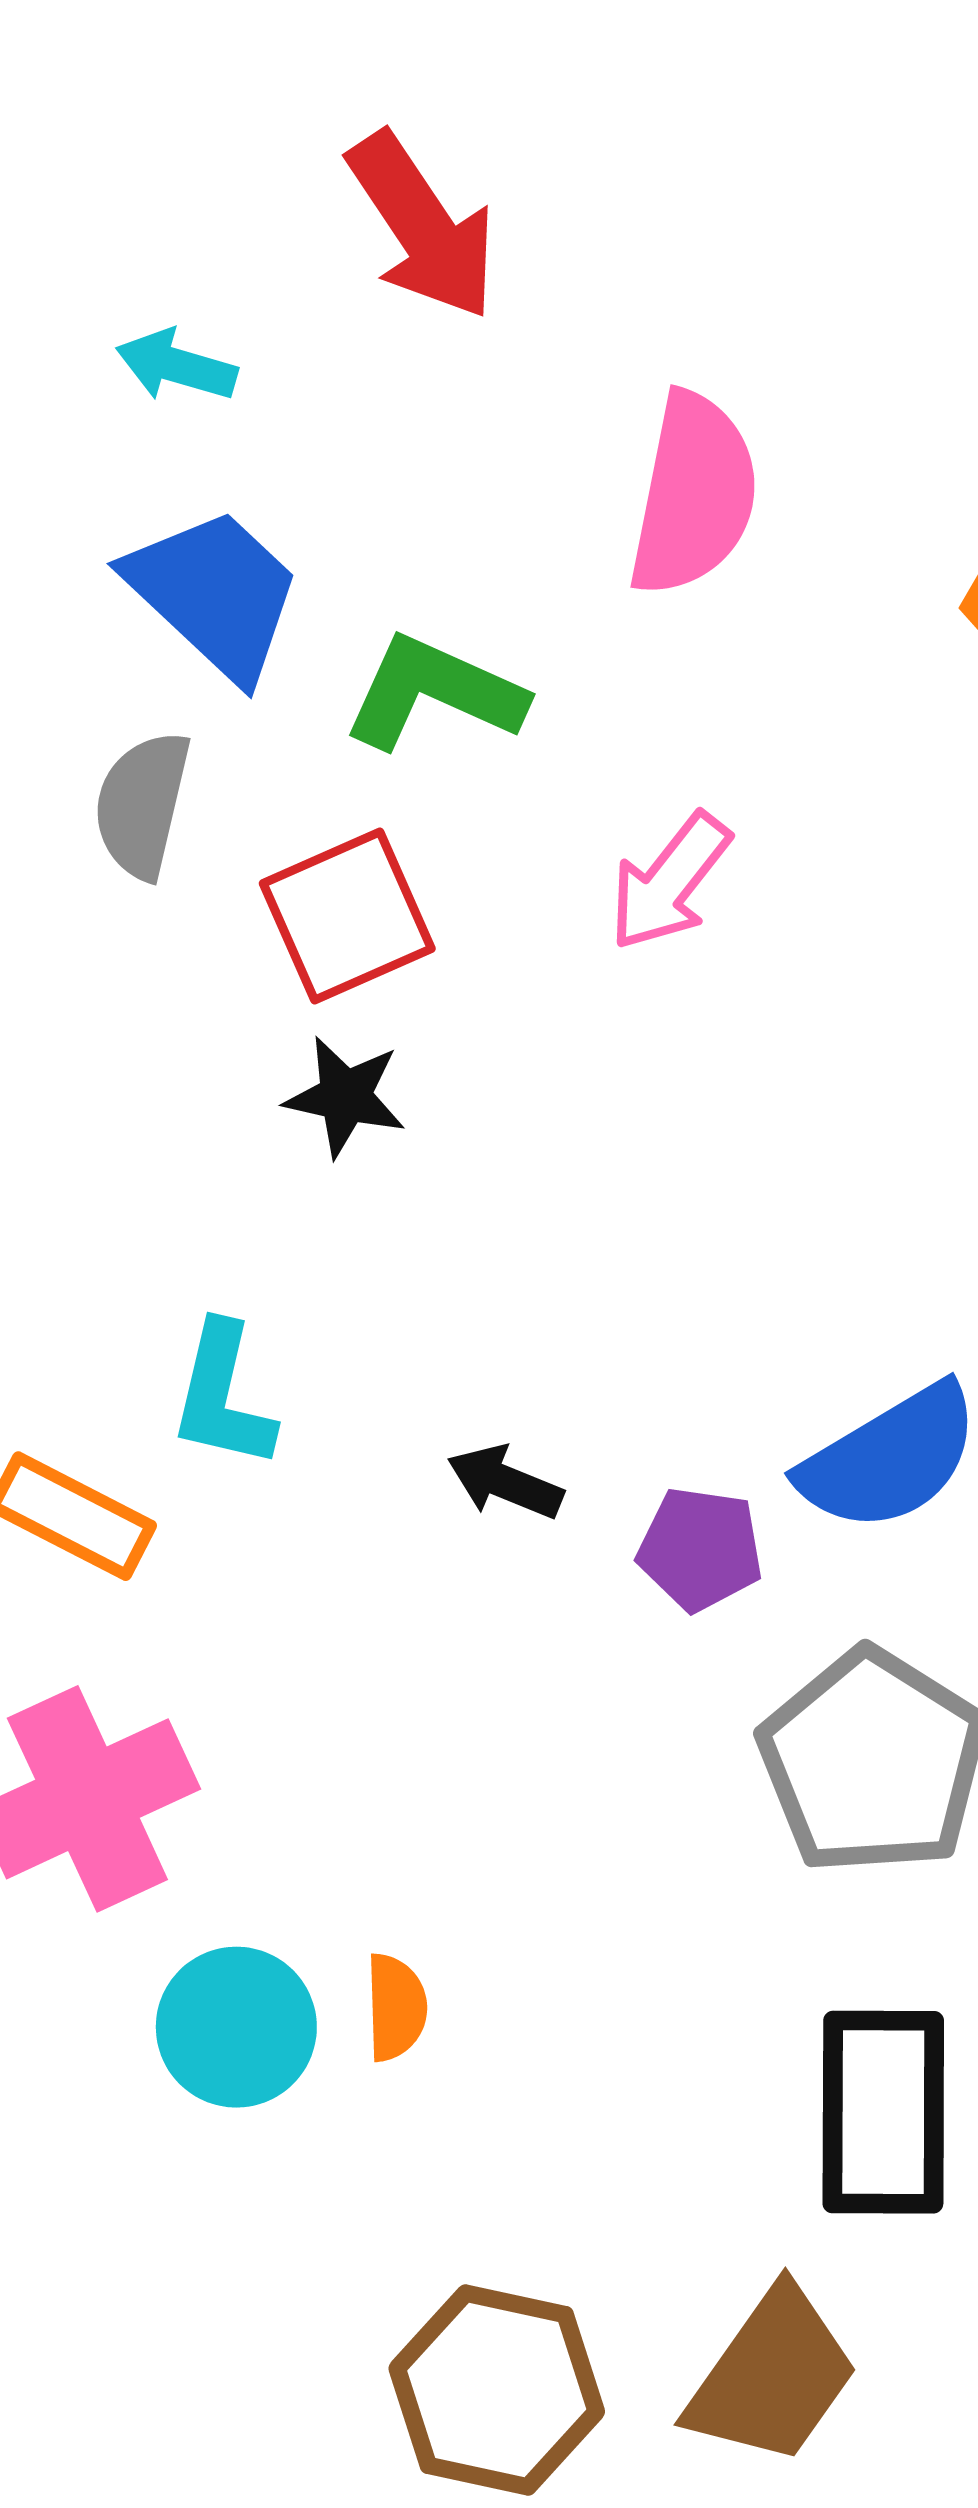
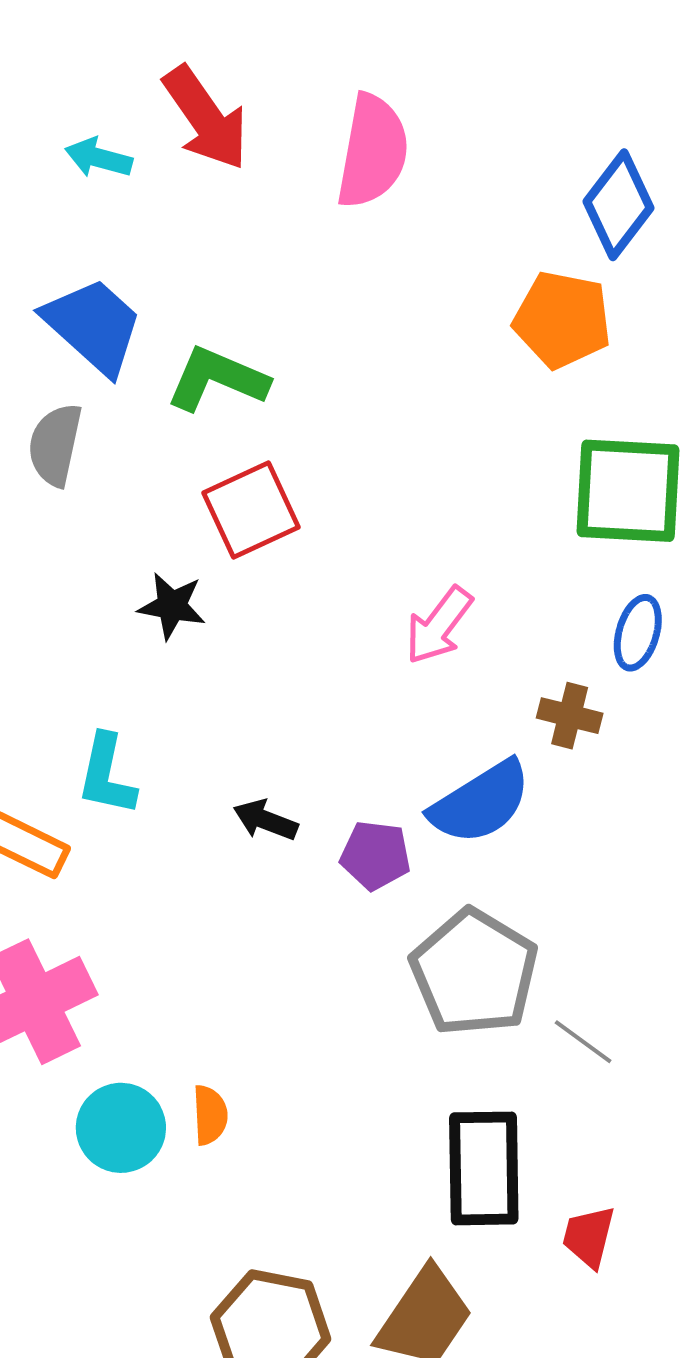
cyan arrow: (176, 366) -> (99, 158), moved
pink semicircle: (694, 494) -> (373, 151), moved
pink arrow: (670, 882) -> (439, 625), moved
red square: (347, 916) -> (251, 510), moved

